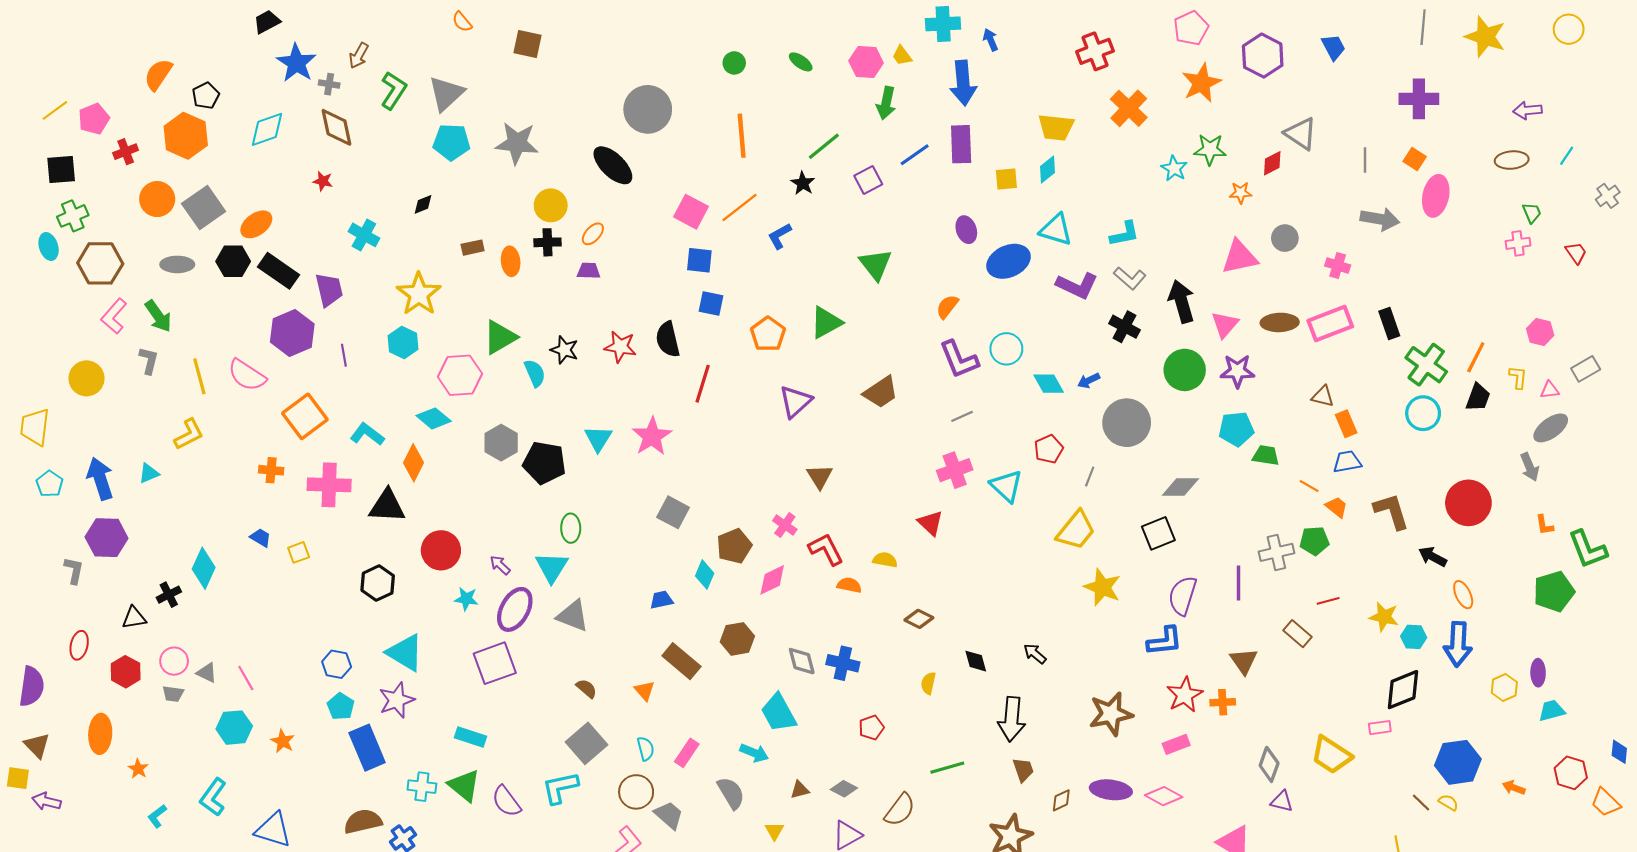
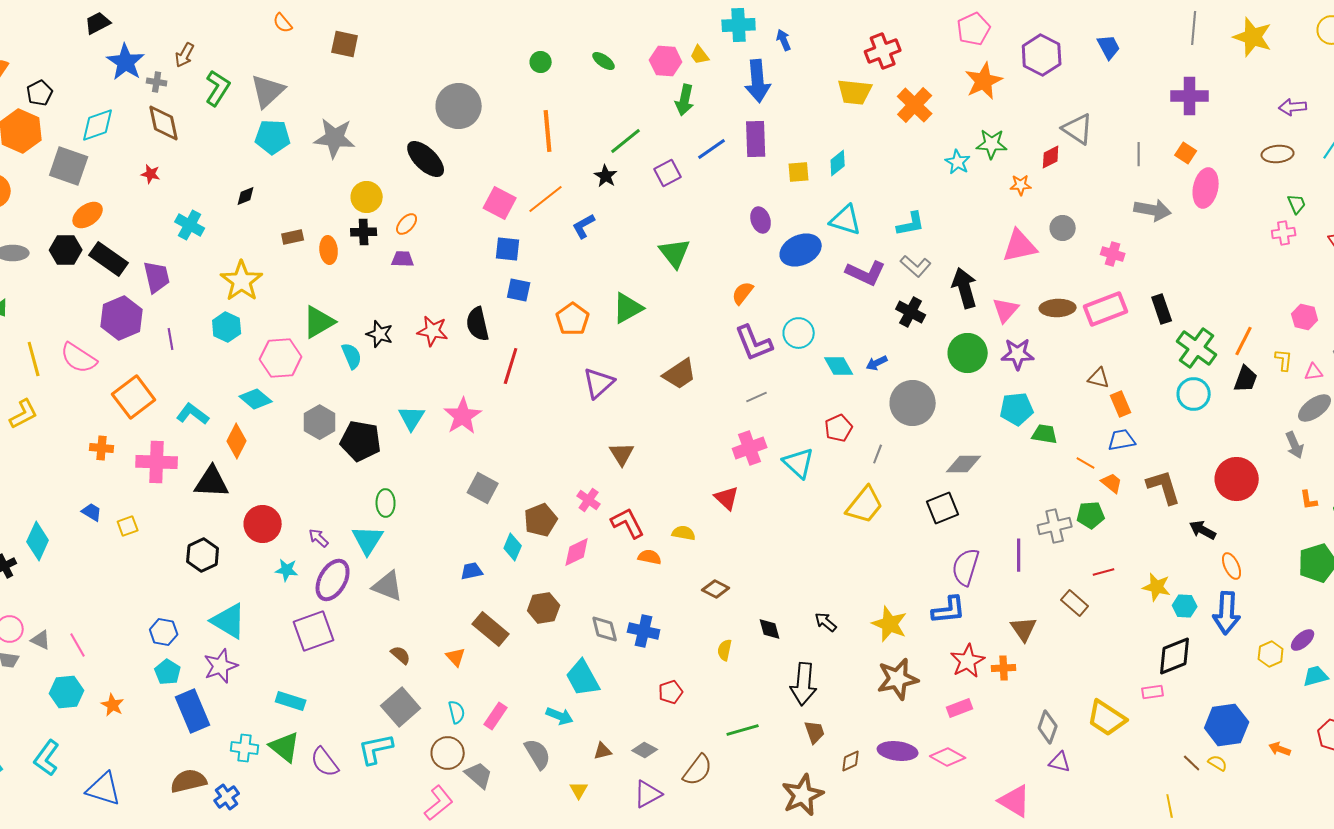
yellow trapezoid: (1056, 127) -> (855, 92), moved
gray square: (204, 207) -> (69, 166), moved, turned -36
yellow star: (1102, 587) -> (890, 624), moved
purple ellipse: (1538, 673) -> (1303, 640), turned 50

